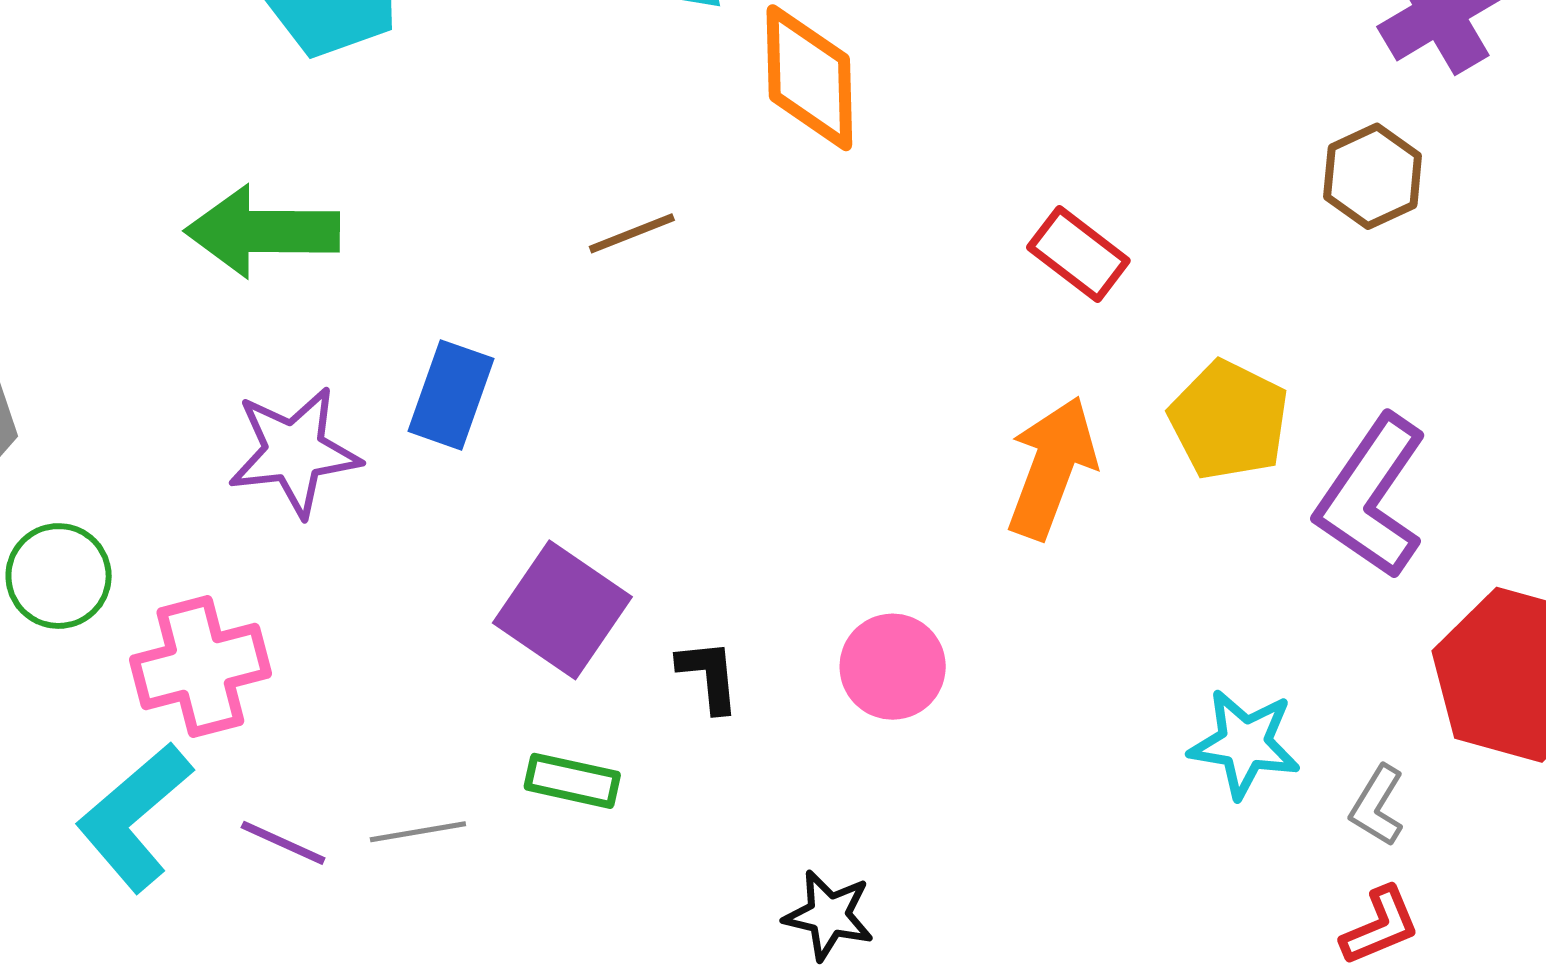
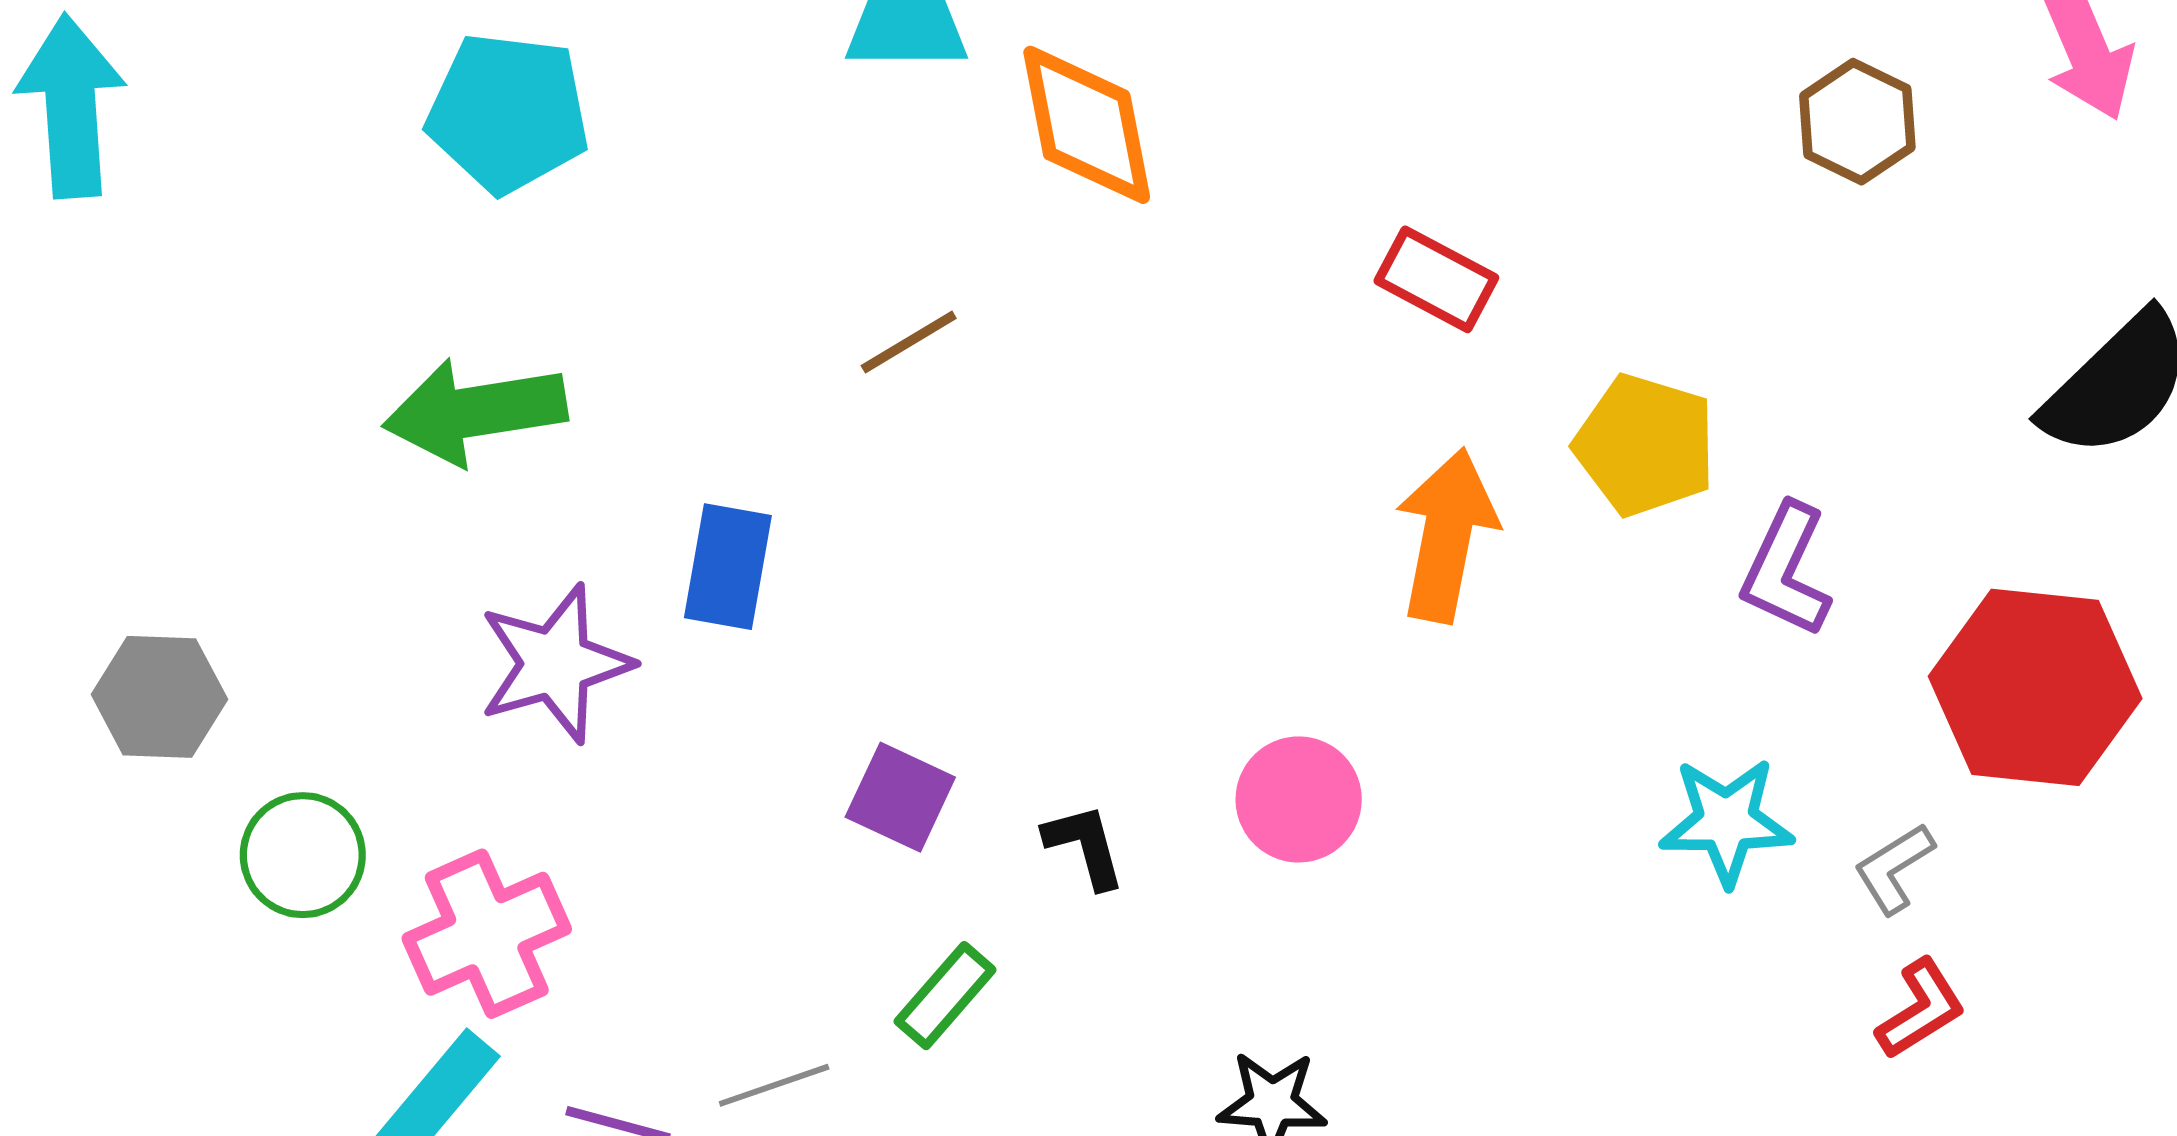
brown hexagon: (1373, 176) -> (1857, 122), moved
purple L-shape: (1372, 497) -> (1786, 570), moved, size x0.7
purple square: (562, 610) -> (900, 797), size x0.7
green rectangle: (572, 781) -> (945, 996), turned -52
gray L-shape: (1377, 806) -> (1894, 868), turned 36

